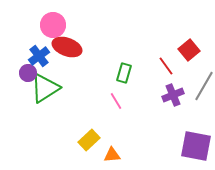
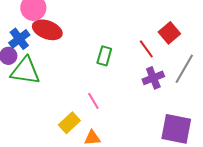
green triangle: (45, 88) -> (25, 71), turned 40
pink line: (116, 101) -> (93, 101), moved

